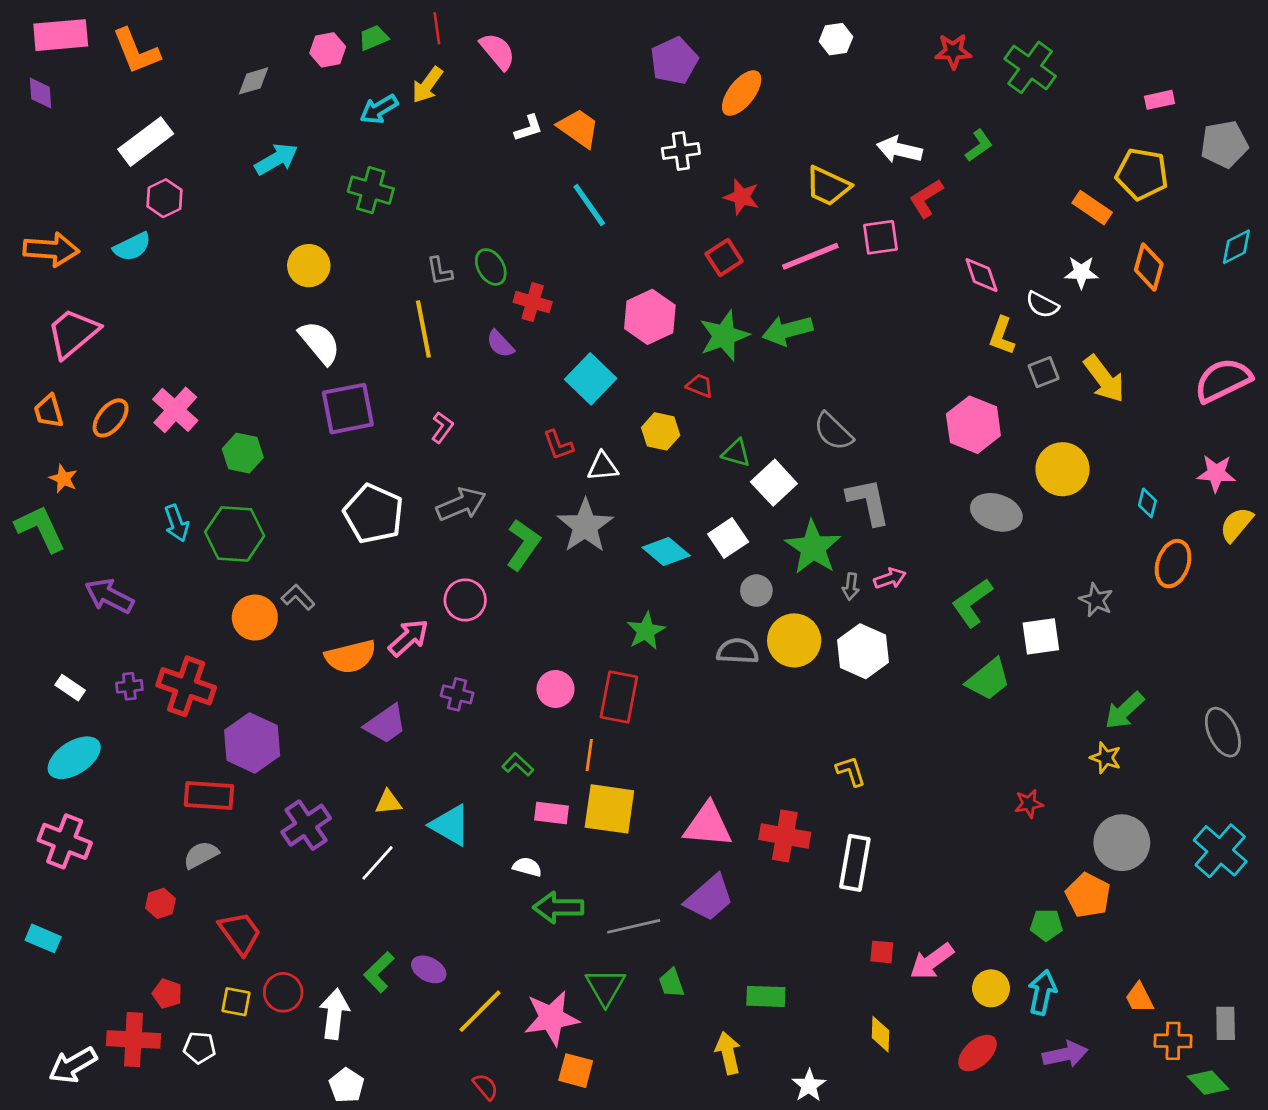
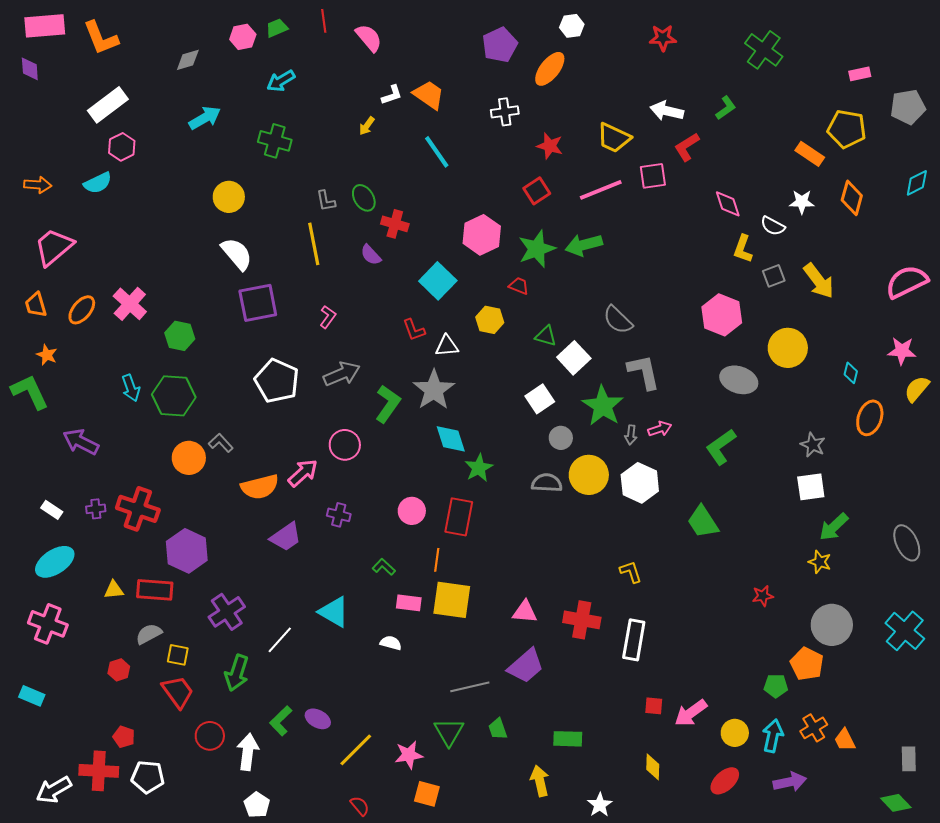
white hexagon: (836, 39) -> (572, 26), moved
red star: (953, 51) -> (663, 38), moved
yellow arrow: (427, 85) -> (367, 126), moved, size x0.7
orange arrow: (51, 249) -> (38, 185), size x0.7
cyan diamond: (666, 551) -> (451, 439), moved, turned 32
white square: (1041, 636) -> (811, 487), moved
green trapezoid: (988, 680) -> (703, 522), moved, turned 96
yellow triangle: (388, 802) -> (114, 590), moved
pink triangle: (708, 825) -> (525, 612), size x0.7
green arrow: (558, 907) -> (237, 673), moved, turned -72
yellow square: (236, 1002) -> (178, 655), moved
pink star: (551, 1018) -> (409, 755), size x0.7
orange cross: (1173, 1041) -> (814, 728), moved, turned -32
white pentagon: (200, 1048) -> (148, 777), size x1.4

